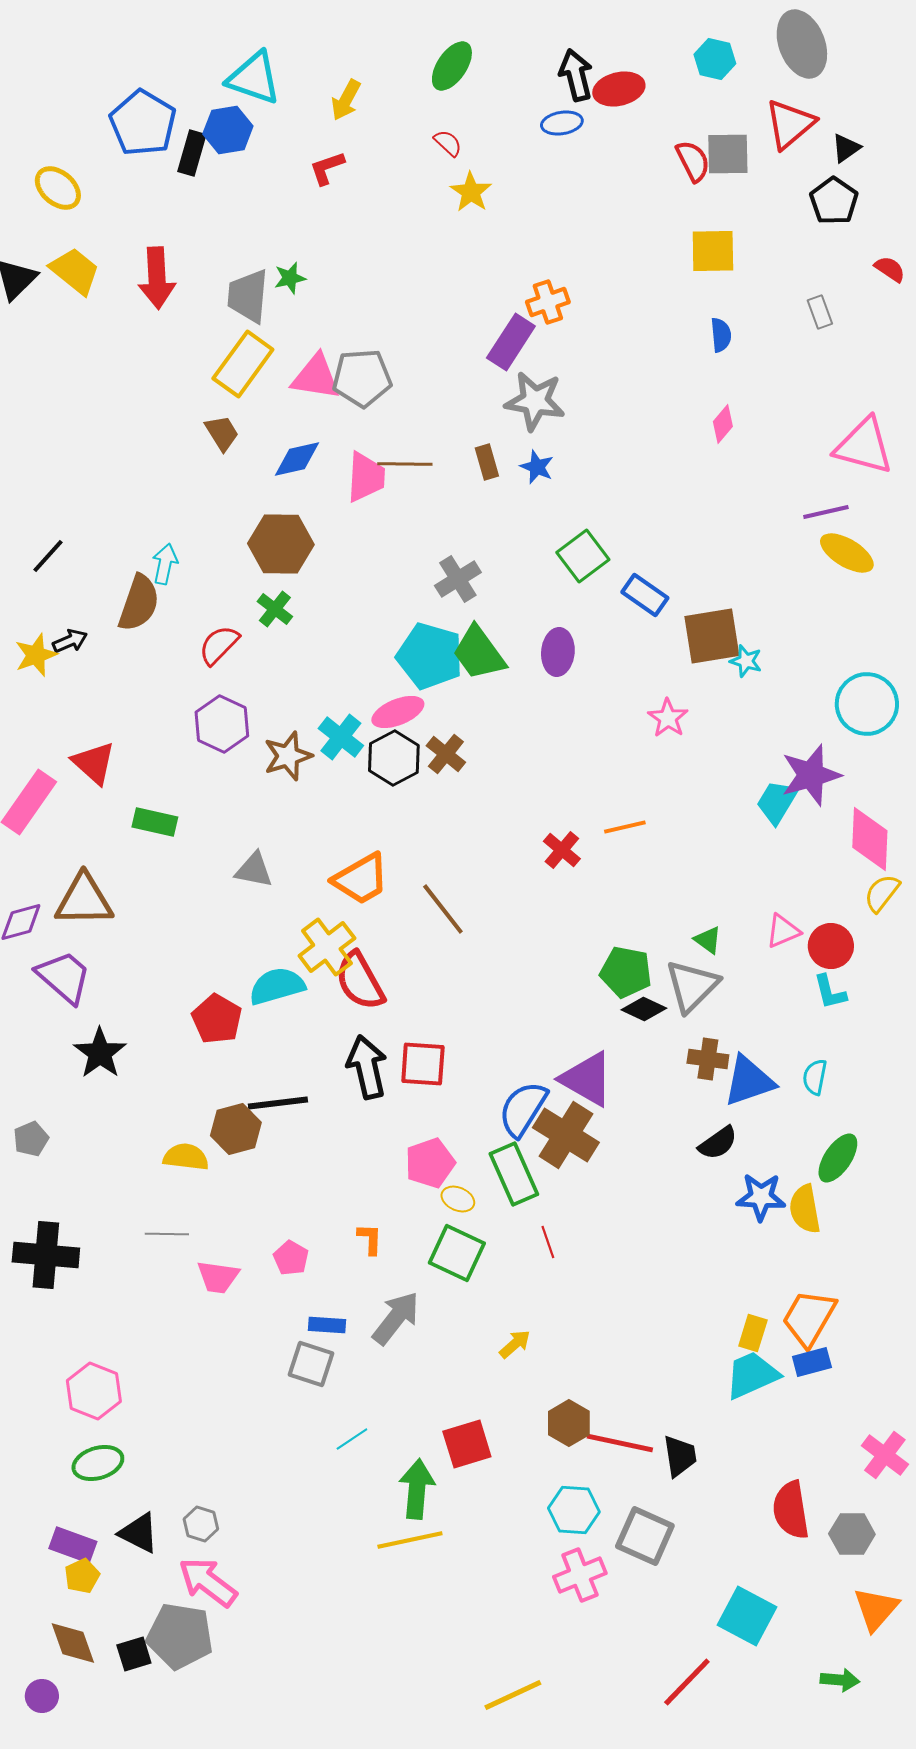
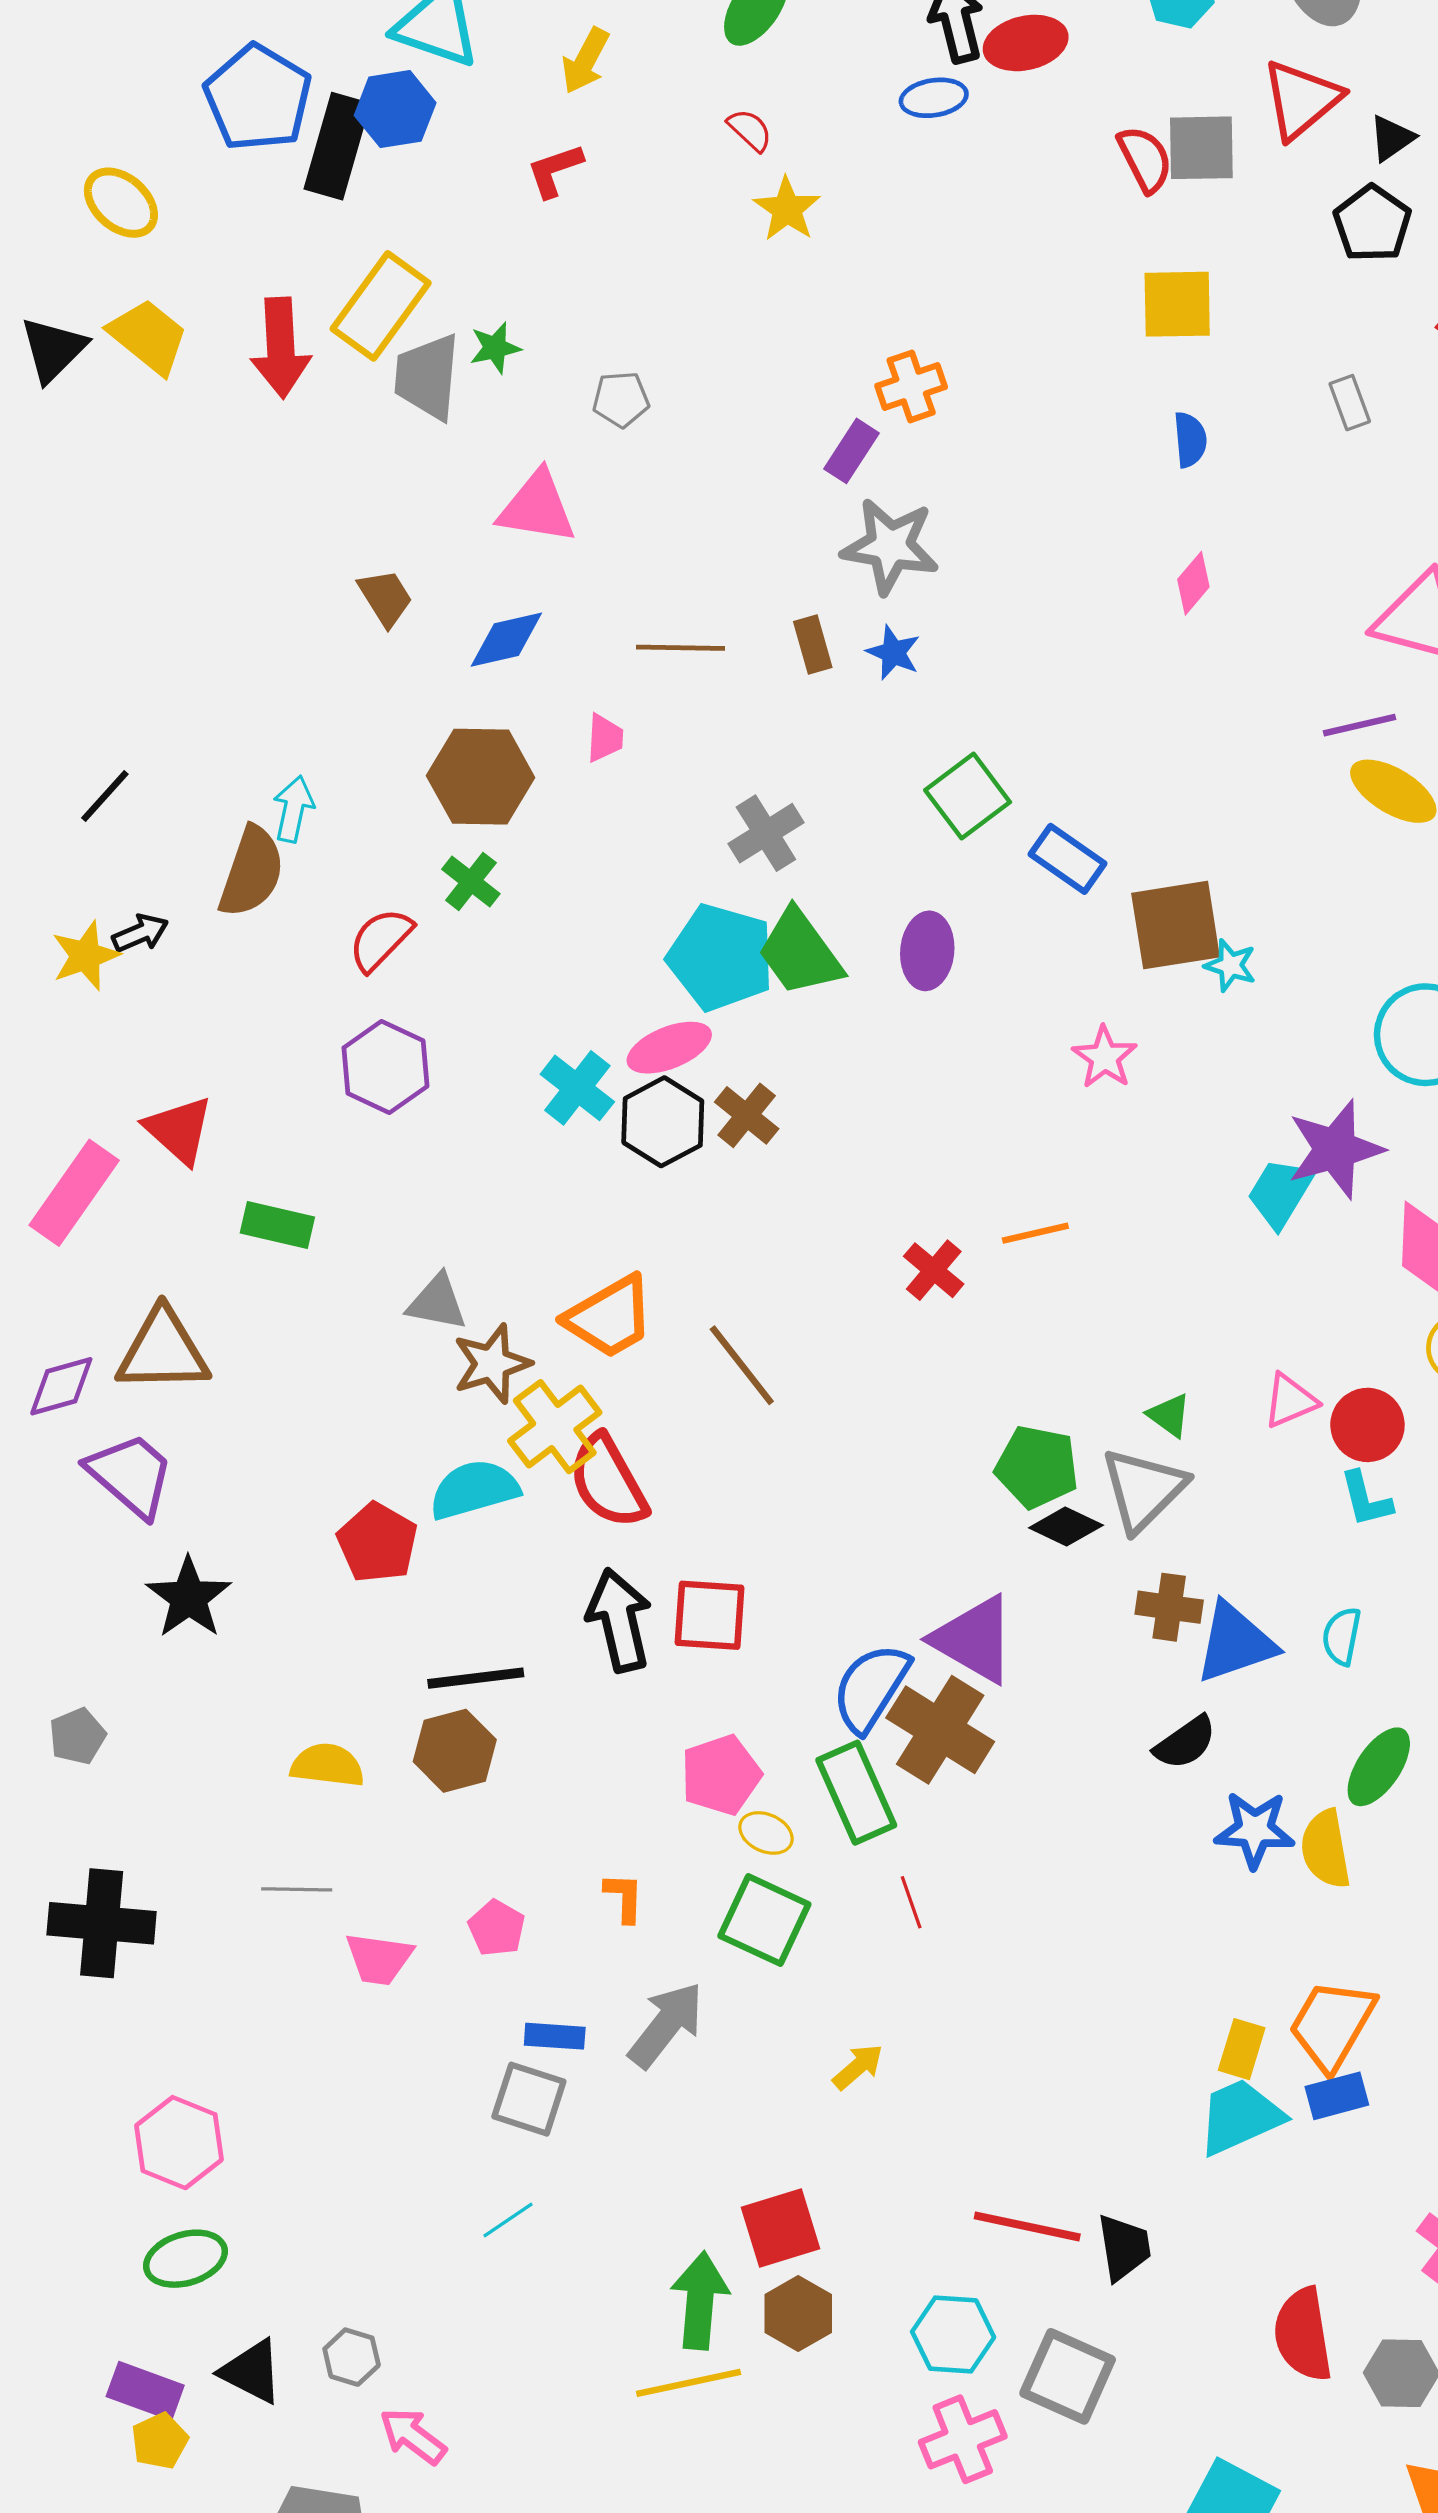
black rectangle: (192, 153) -> (337, 146), size x1.4
purple rectangle: (511, 342) -> (851, 451), size x0.7
yellow rectangle: (243, 364) -> (381, 306), moved
gray pentagon: (362, 378) -> (621, 399), moved, size x0.6
pink trapezoid: (366, 477) -> (605, 738), moved, size x0.6
brown star: (288, 756) -> (492, 1364), moved
brown hexagon: (236, 1129) -> (455, 1751), moved
brown hexagon: (569, 1423) -> (798, 2314), moved
cyan line: (352, 1439) -> (508, 2220), moved
pink arrow: (208, 1582) -> (413, 2436), moved, size x0.7

